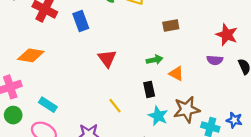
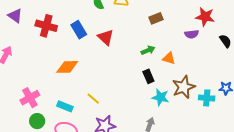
orange diamond: (31, 55) -> (67, 67), moved
red triangle: (107, 58) -> (106, 37), moved
purple semicircle: (215, 60) -> (192, 34), moved
yellow line: (115, 106) -> (93, 99), moved

